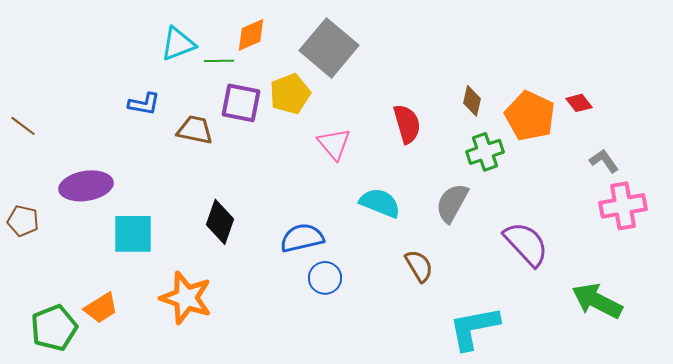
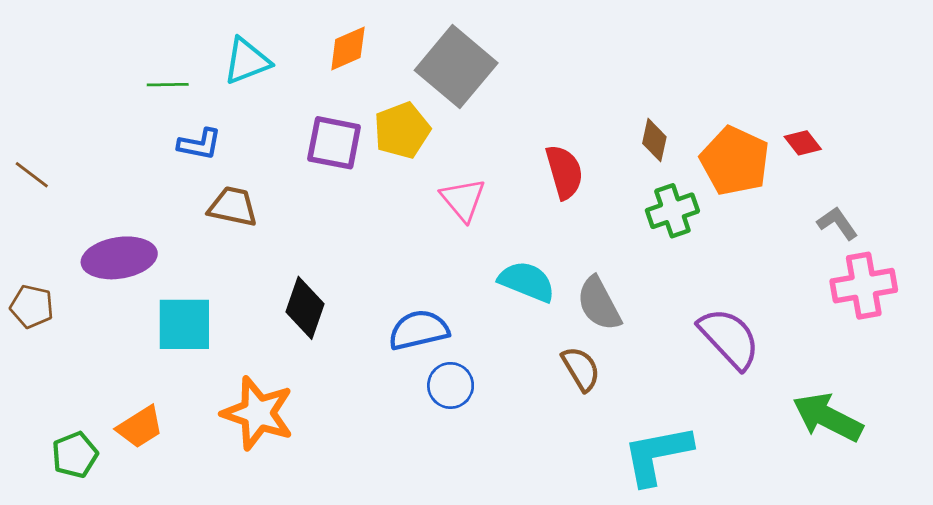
green line: (219, 61) -> (168, 85), moved
brown trapezoid: (195, 130) -> (233, 207), moved
gray semicircle: (452, 203) -> (599, 304), moved, turned -57
green pentagon: (54, 328) -> (75, 455), size x0.7

